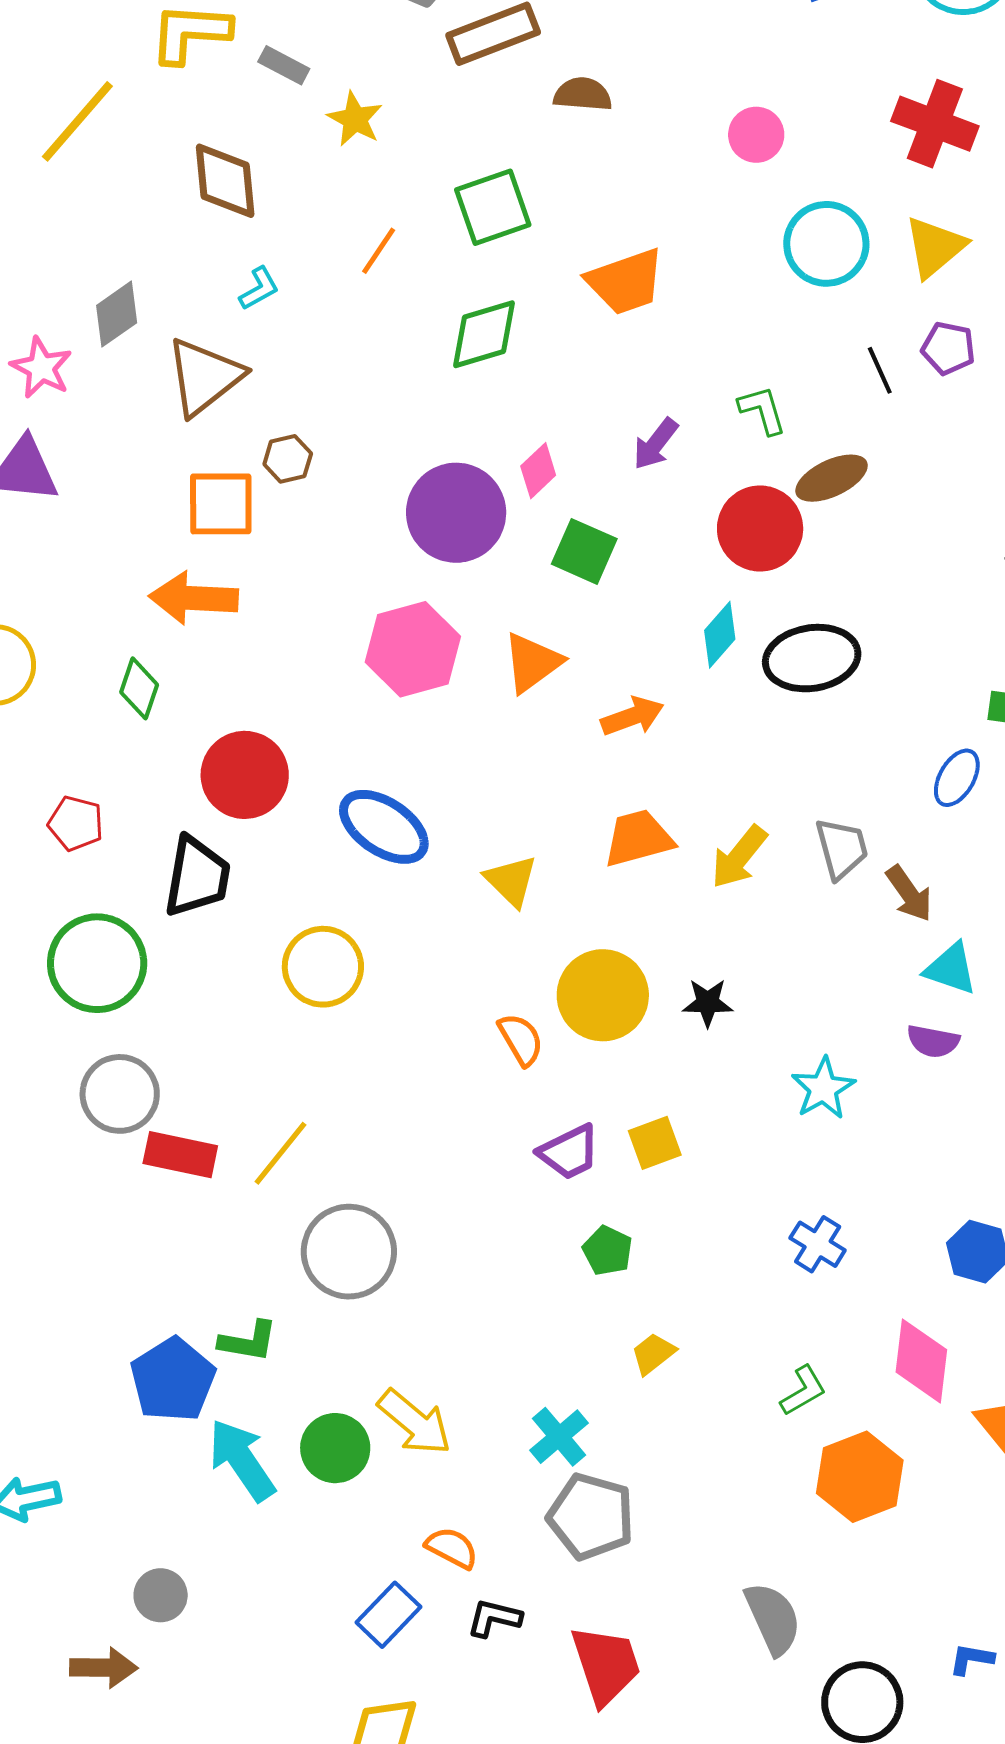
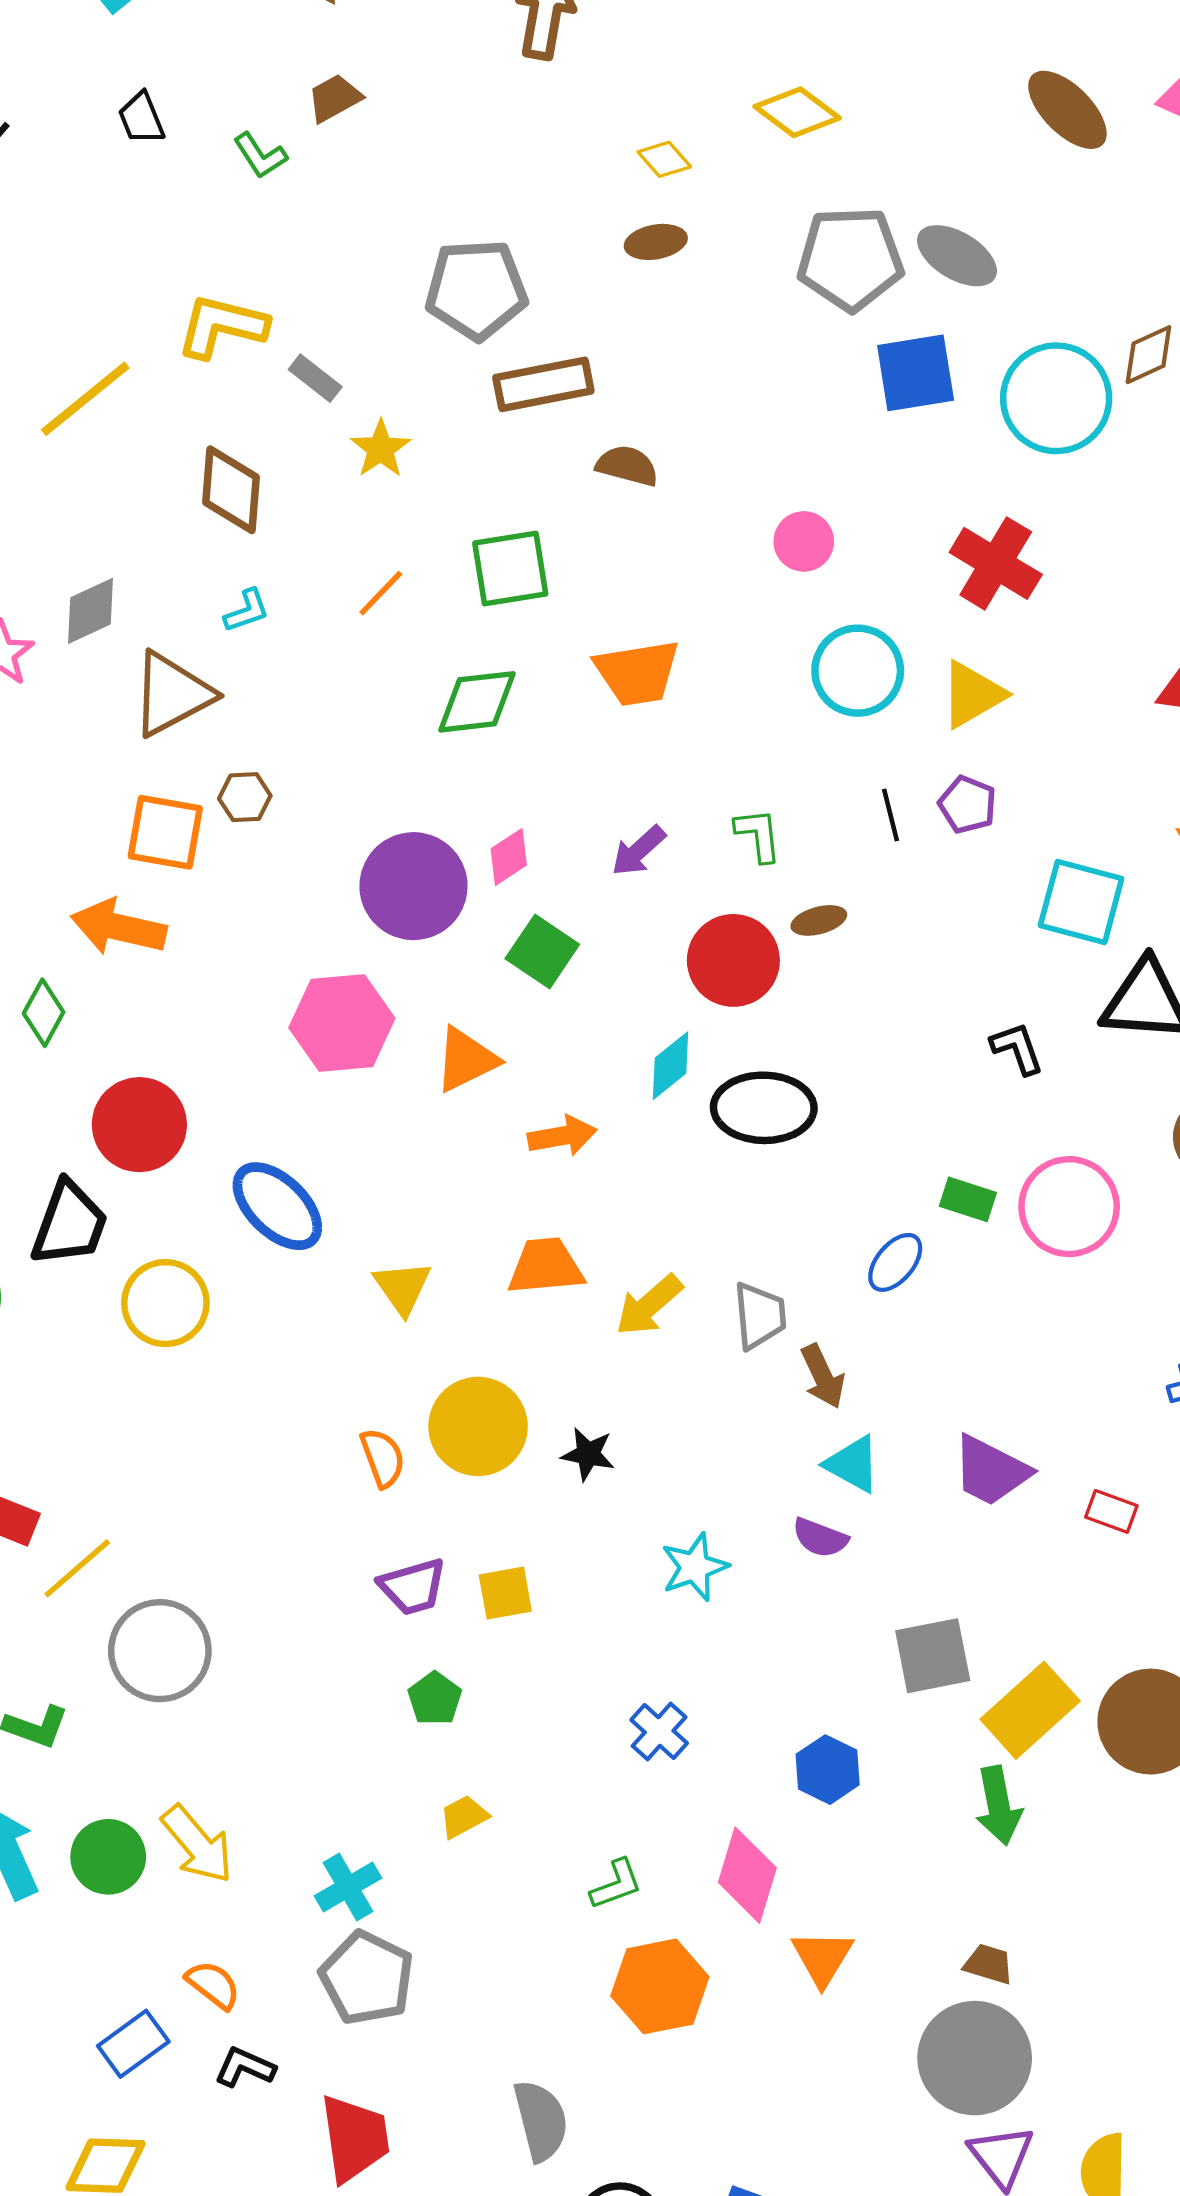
brown ellipse: (832, 478) -> (819, 920), size x0.7
yellow circle: (323, 967) -> (165, 1303), moved
yellow line: (280, 1153) -> (77, 1568), moved

